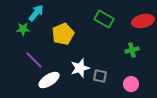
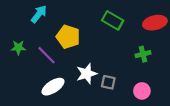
green star: (23, 29) -> (18, 48), moved
yellow pentagon: (63, 34) -> (68, 37), turned -30
purple line: (34, 60) -> (47, 55), moved

